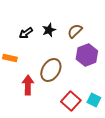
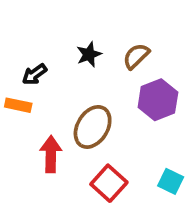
black arrow: (26, 33) -> (34, 74), moved
red square: (71, 101) -> (109, 183), moved

